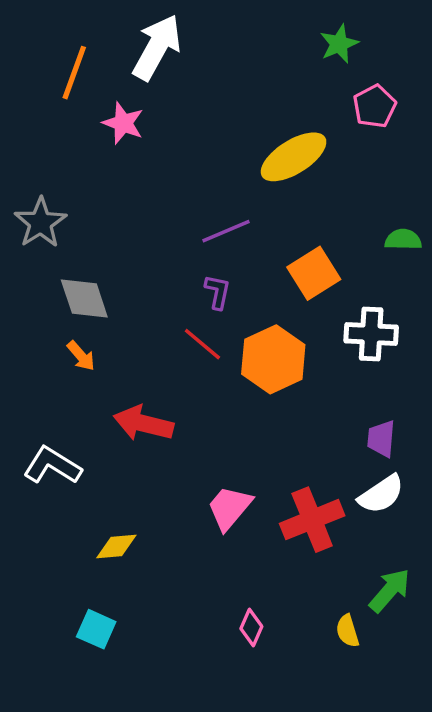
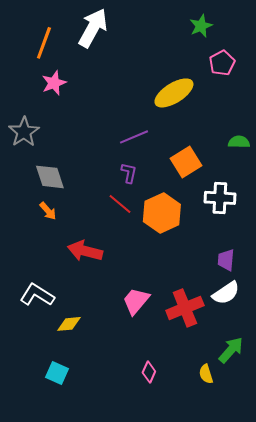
pink star: (123, 123) -> (54, 83), moved, turned 30
white L-shape: (52, 466) -> (37, 295), moved

